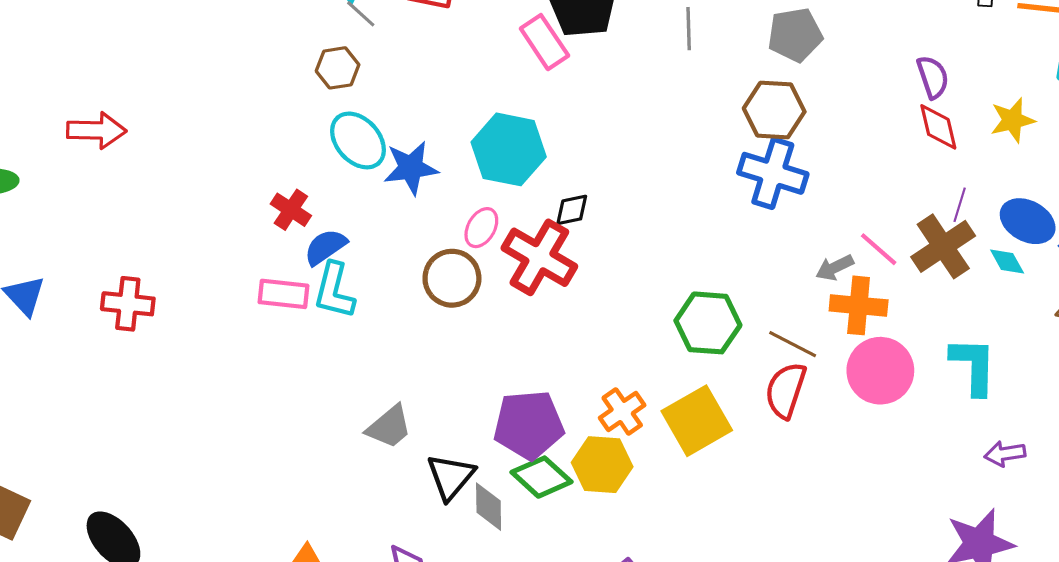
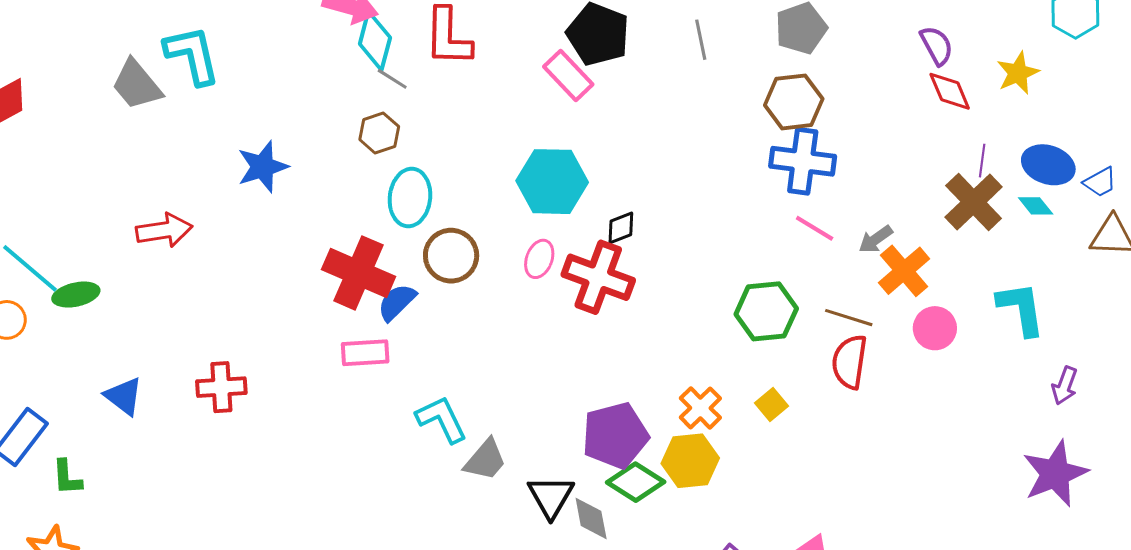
cyan ellipse: (358, 140) -> (410, 198), turned 58
blue star: (411, 168) -> (263, 167), moved
red cross: (291, 210) -> (359, 273), size x1.8
pink line: (879, 249) -> (815, 228), moved
brown circle: (452, 278) -> (451, 256), moved
cyan L-shape: (334, 291) -> (442, 419), moved, turned 150
orange cross: (859, 305) -> (904, 271), turned -36
pink circle: (880, 371) -> (935, 328), size x0.7
yellow square: (697, 421) -> (772, 405), size x0.5
purple arrow: (1005, 454) -> (1065, 386), turned -51

